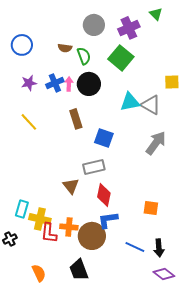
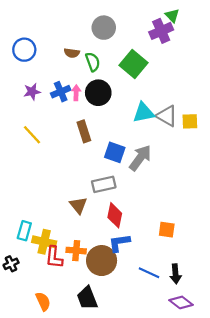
purple cross: (129, 28) -> (161, 31), moved
yellow square: (172, 82) -> (190, 121), moved
gray arrow: (156, 143) -> (140, 158), moved

